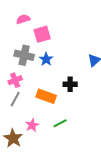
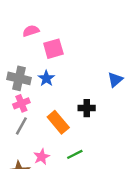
gray cross: (24, 55) -> (19, 78), moved
blue star: (46, 59) -> (46, 78), moved
orange rectangle: (46, 96) -> (58, 122), turned 30

